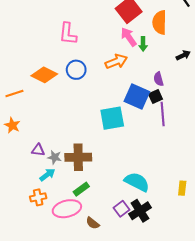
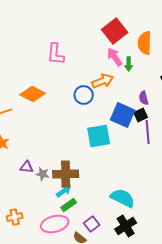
blue circle: (76, 70) -> (84, 95), moved
cyan arrow: (47, 175) -> (64, 191), moved
orange cross: (38, 197) -> (15, 217), moved
purple square: (121, 209) -> (92, 224), moved

